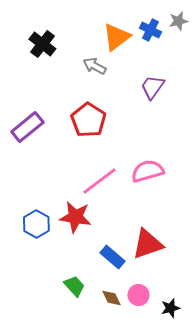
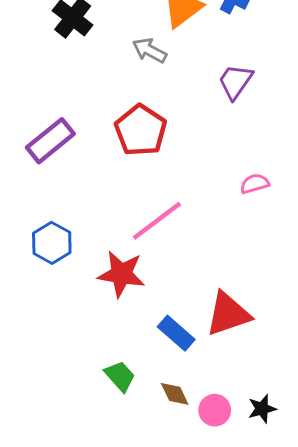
pink semicircle: (147, 171) -> (255, 184), moved, size x0.6
blue hexagon: (36, 224) -> (52, 243), moved
pink circle: (138, 295) -> (215, 410), moved

